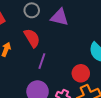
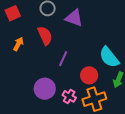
purple line: (42, 61) -> (63, 59), moved

